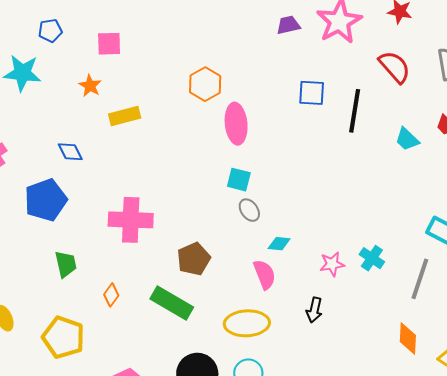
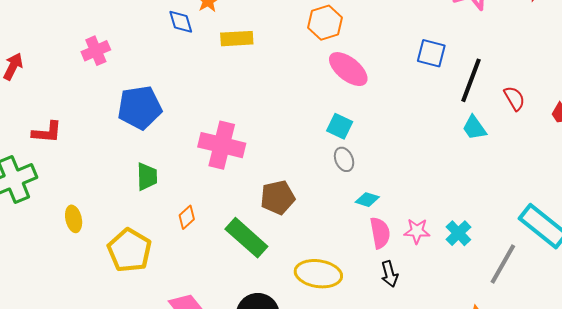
red semicircle: (395, 67) -> (514, 98), moved, size x0.7
pink ellipse: (236, 124) -> (348, 69), turned -57
cyan trapezoid: (407, 139) -> (474, 128), moved
blue diamond: (70, 152) -> (181, 22), moved
pink semicircle: (264, 274) -> (380, 233), moved
black arrow: (314, 310) -> (389, 274), turned -40

